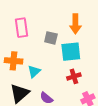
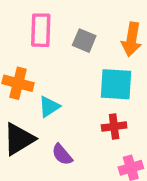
gray square: (51, 38) -> (84, 41), moved

